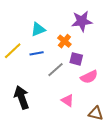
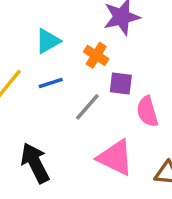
pink semicircle: (89, 77) -> (147, 111), turned 108
pink triangle: (67, 100) -> (115, 158), size x1.6

